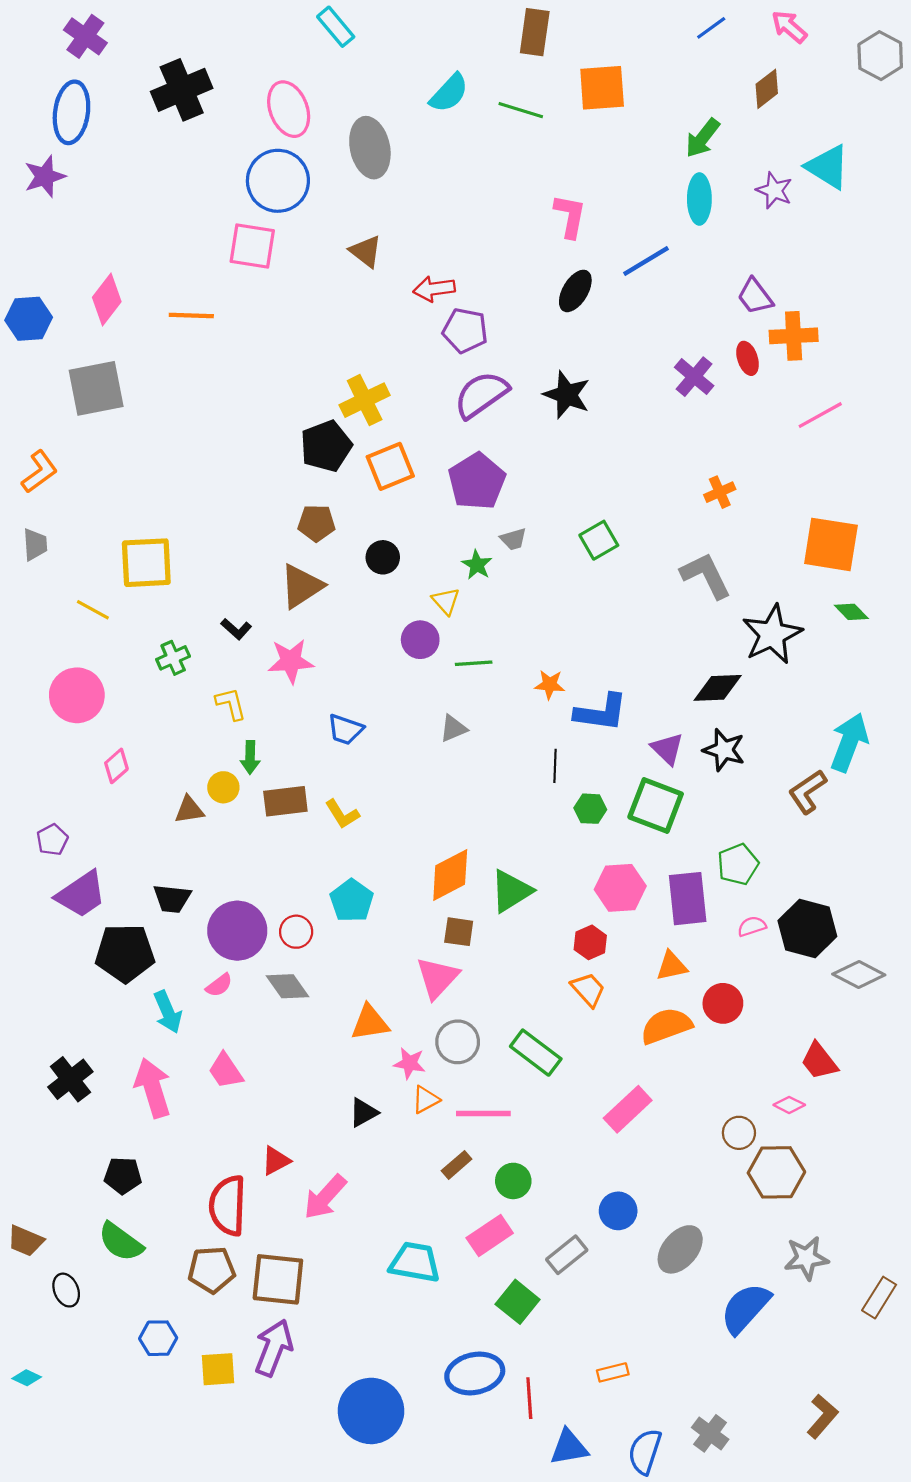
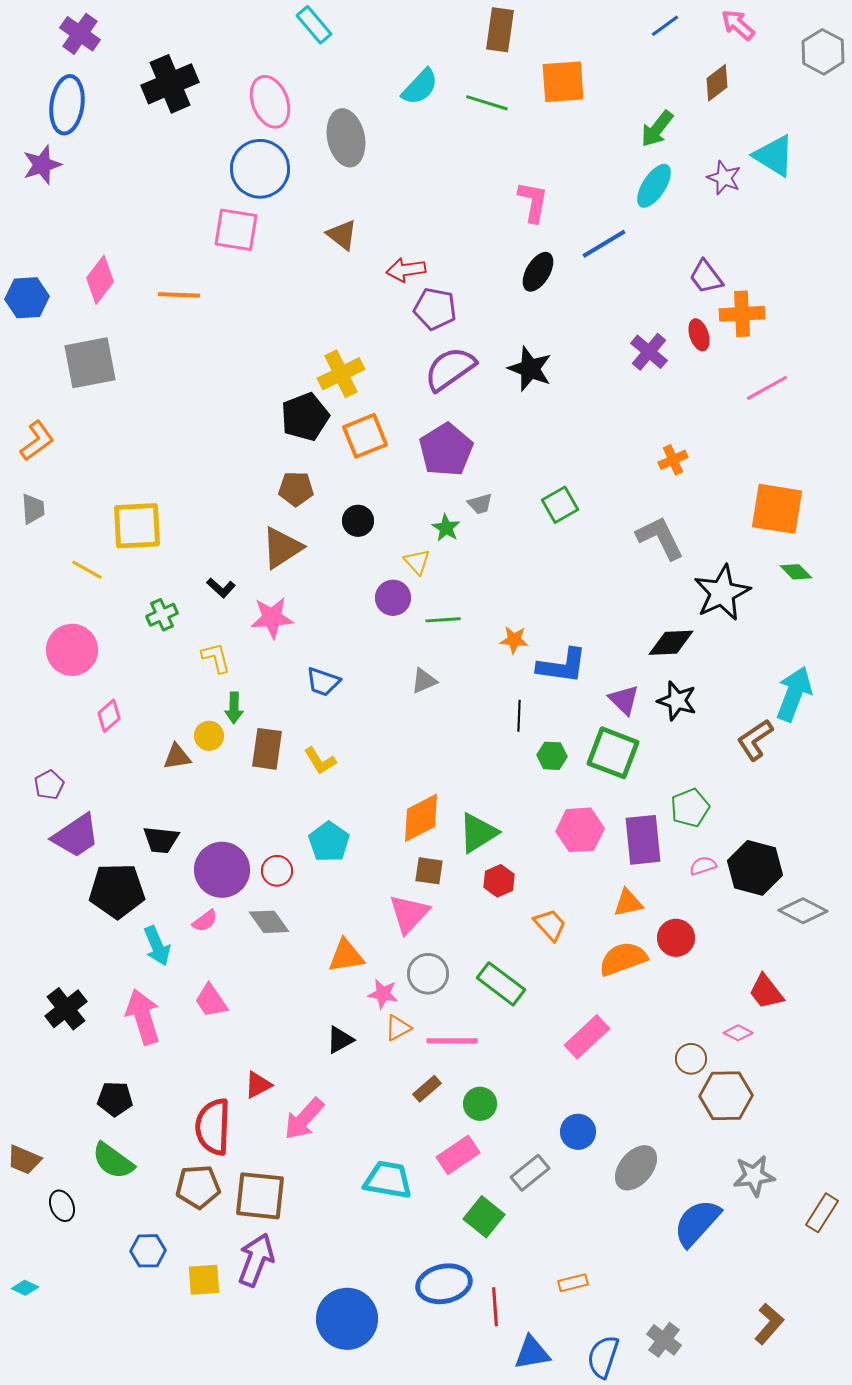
cyan ellipse: (699, 199) -> (654, 186), turned 33
brown rectangle: (285, 801) -> (267, 749), turned -75
red hexagon: (590, 942) -> (499, 881), moved

